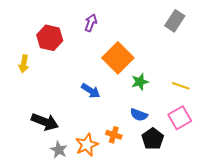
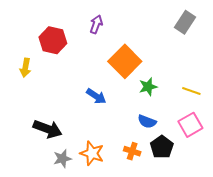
orange cross: (114, 135) -> (132, 151), moved
orange star: (87, 145) -> (92, 153), turned -30
gray star: (59, 150) -> (62, 159), turned 30

